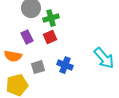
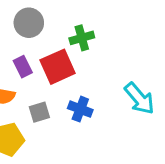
green cross: (51, 18) -> (82, 38), moved
red square: (50, 37) -> (58, 67), size x1.6

